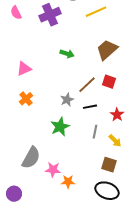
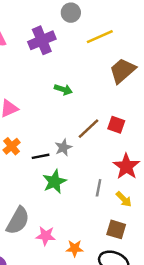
brown trapezoid: (107, 50) -> (123, 71), moved
black line: (90, 107) -> (41, 156), moved
red star: (117, 115) -> (126, 166), size x1.5
orange star: (68, 182) -> (75, 248), moved

